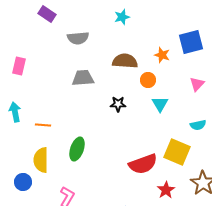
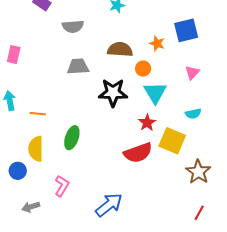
black star: (118, 104) -> (113, 93), size x1.8
cyan triangle: (160, 104) -> (155, 93), size x1.4
red star: (166, 190) -> (147, 123), moved

